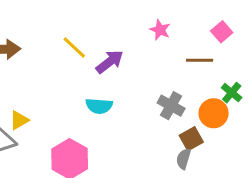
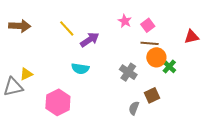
pink square: (222, 32) -> (148, 25), moved
orange circle: (214, 113) -> (156, 57), moved
brown square: (191, 139) -> (152, 95), moved

